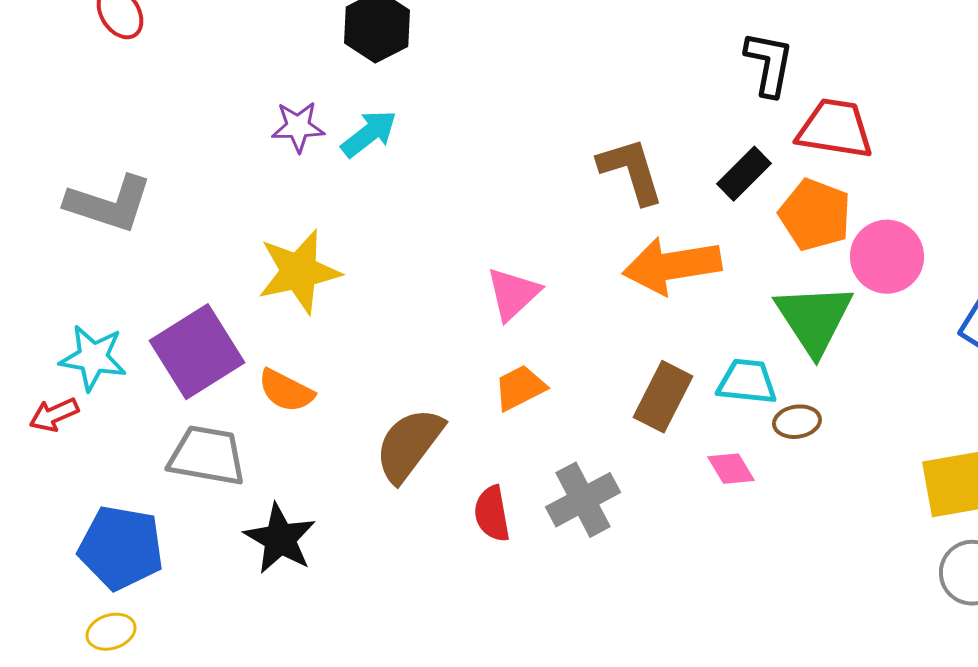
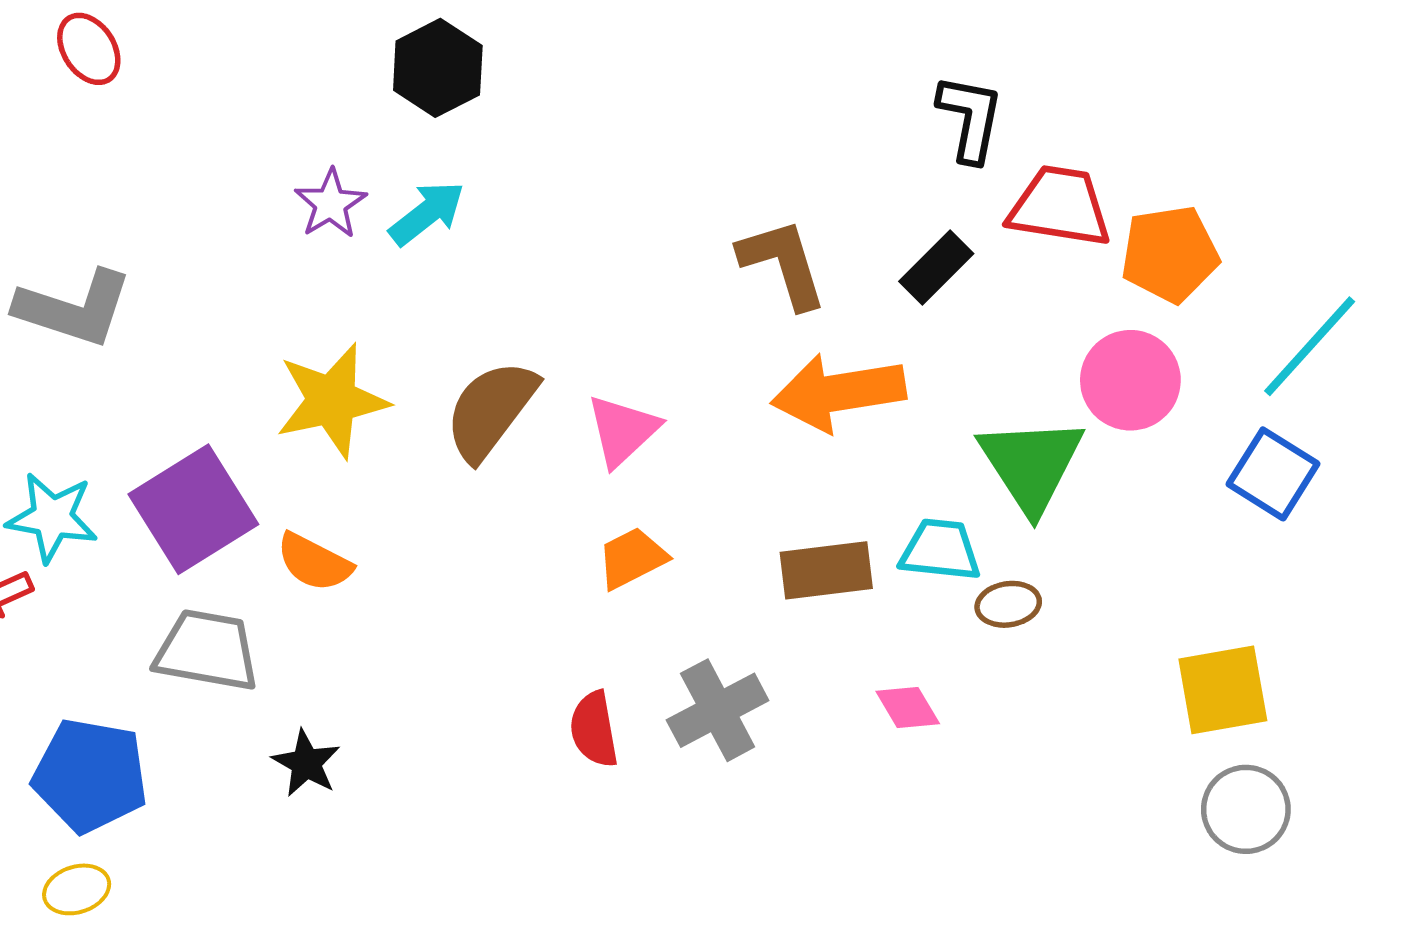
purple star: (298, 127) -> (331, 204), turned -30
orange pentagon: (815, 215) -> (1170, 254), moved, turned -30
brown rectangle: (663, 397) -> (826, 570), turned 56
brown semicircle: (409, 445) -> (491, 410), moved
pink diamond: (731, 469) -> (908, 708), moved
black star: (280, 539) -> (306, 763), size x0.7

